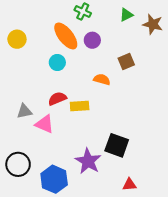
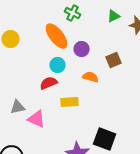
purple circle: (92, 40) -> (82, 49), moved
cyan circle: (57, 63) -> (58, 65), moved
red semicircle: (57, 99) -> (49, 83), moved

